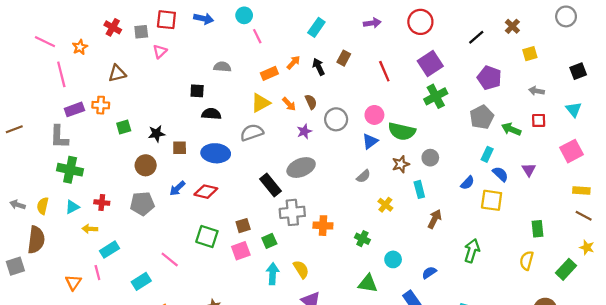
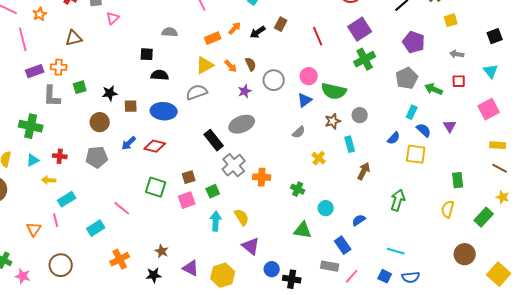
black arrow: (319, 67) -> (258, 32), turned -98
gray L-shape: (59, 137) -> (52, 96), moved
gray cross: (292, 212) -> (234, 165), turned -35

